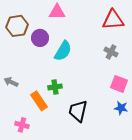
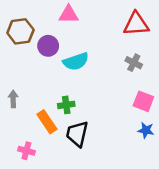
cyan semicircle: (63, 51) -> (76, 62), turned 40
gray arrow: (11, 82) -> (13, 99), turned 64
black trapezoid: (78, 111) -> (77, 134), moved

